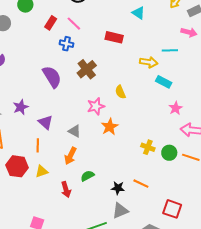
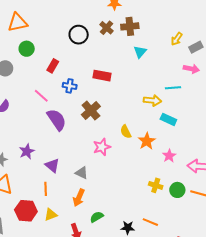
cyan triangle: (138, 13) -> (140, 52), turned 40
pink line: (74, 24) -> (41, 96), moved
red rectangle: (114, 37) -> (102, 76), moved
pink star: (176, 108) -> (169, 156), moved
orange star: (110, 127) -> (147, 141), moved

